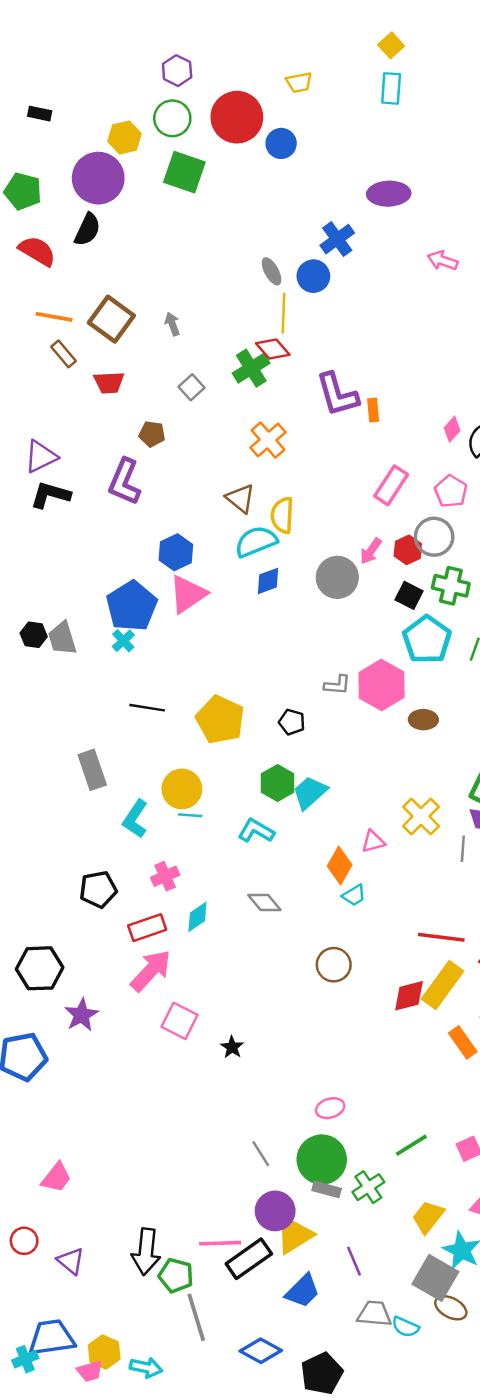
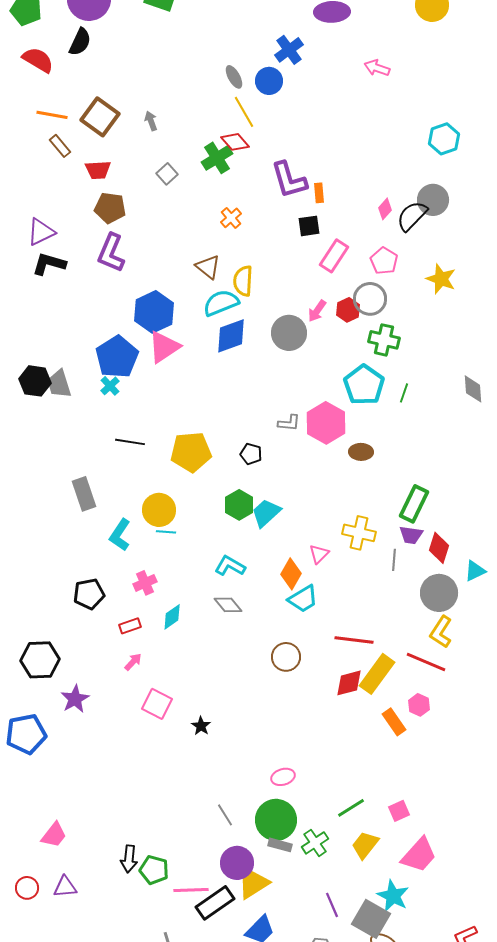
yellow line: (283, 313) -> (244, 112), turned -32
brown pentagon: (152, 434) -> (110, 208), moved, size x1.4
orange cross: (268, 440) -> (231, 218), size x0.7
blue hexagon: (176, 552) -> (154, 312), size x1.4
blue diamond: (268, 581) -> (231, 336), size x1.5
black square: (409, 595) -> (309, 226), moved, turned -35
black hexagon: (34, 635) -> (35, 381), size x1.4
yellow pentagon: (220, 720) -> (191, 452), turned -30
yellow cross: (421, 816) -> (359, 533), turned -32
cyan L-shape: (256, 831) -> (230, 566), moved
pink triangle: (373, 842) -> (319, 554), turned -30
cyan trapezoid: (354, 895) -> (303, 599), size x1.5
red rectangle: (147, 928) -> (130, 626), size x0.7
red line: (441, 937) -> (354, 640), moved
pink arrow: (151, 971) -> (133, 662), size x0.5
yellow trapezoid: (428, 1217) -> (365, 845), moved
black arrow: (146, 1252) -> (129, 859), moved, size x0.7
purple triangle: (71, 1261) -> (65, 887), moved, turned -45
purple line: (354, 1261) -> (332, 905), moved
green pentagon: (176, 1275) -> (154, 870), moved

